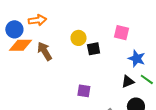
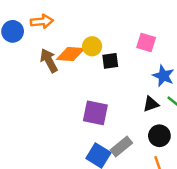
orange diamond: (21, 45) -> (70, 54), moved
purple square: (84, 91) -> (95, 113), size x1.5

